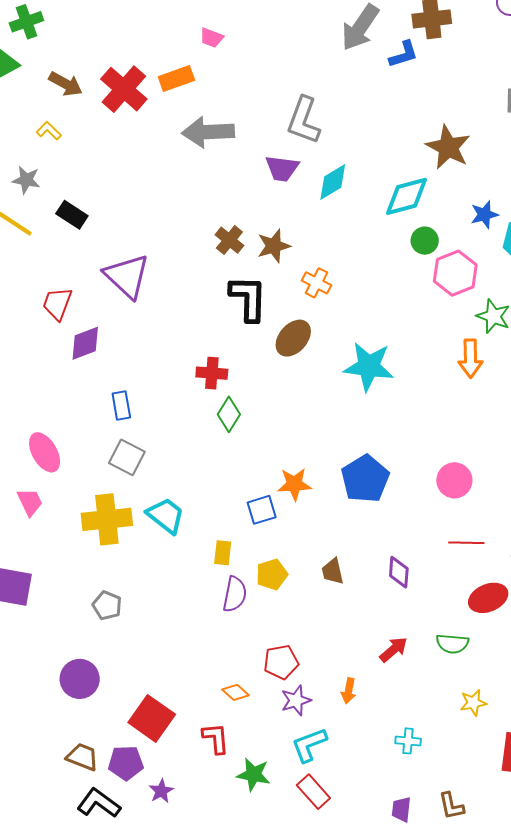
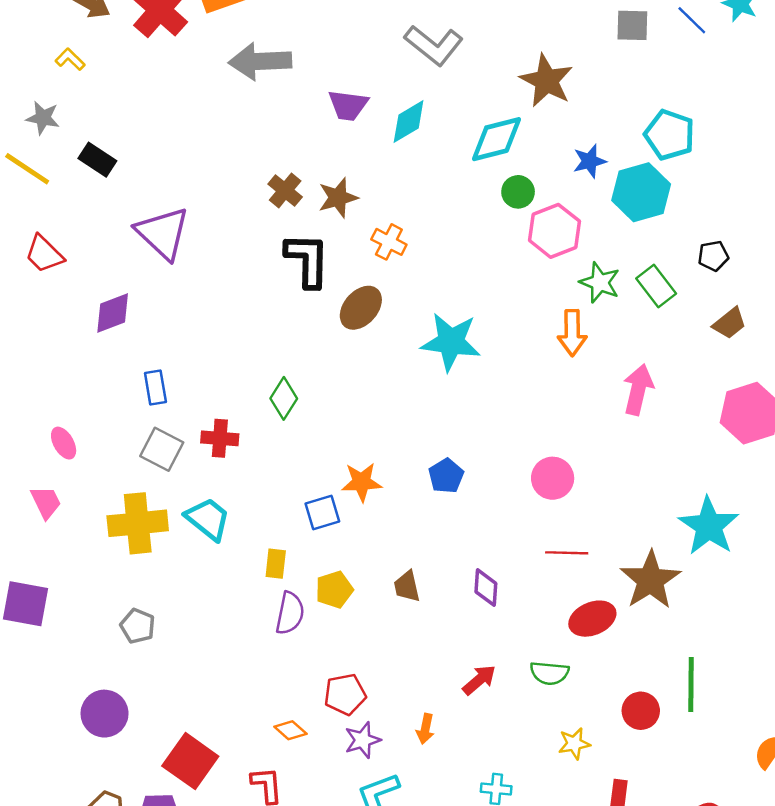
gray L-shape: (304, 120) -> (434, 45), moved, turned -72
red trapezoid: (57, 304) -> (44, 254), moved, turned -66
red cross: (212, 373) -> (220, 438), moved
pink ellipse: (45, 452) -> (64, 443), size x0.7
blue pentagon: (365, 479) -> (446, 476), size x0.6

